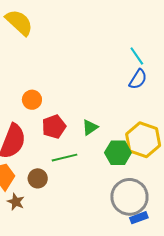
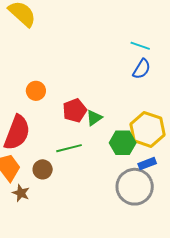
cyan line: (137, 56) -> (140, 46), turned -36
red pentagon: (54, 127) -> (75, 110), moved
blue rectangle: (139, 218) -> (147, 164), moved

